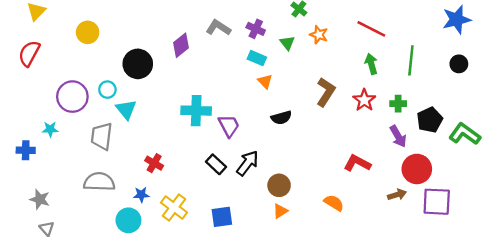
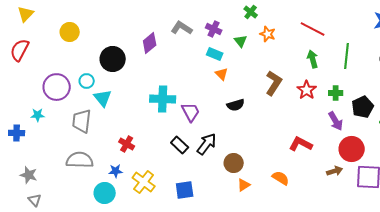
orange triangle: (280, 211) -> (244, 185), moved

